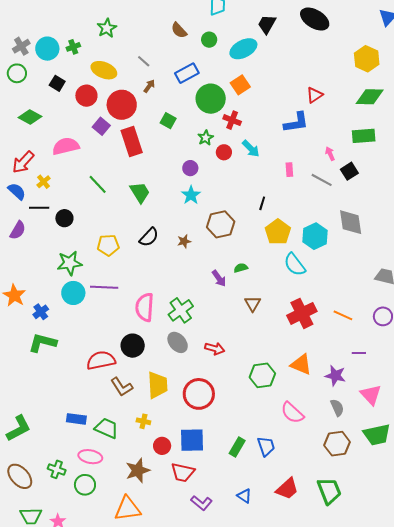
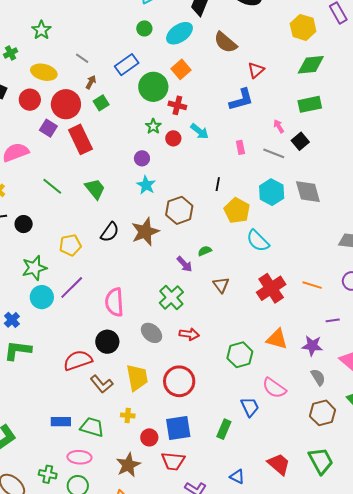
brown semicircle: (179, 30) -> (225, 42), moved, size x1.4
green square: (168, 121) -> (101, 103), moved, turned 35
cyan hexagon: (315, 236) -> (272, 192), moved
brown star: (184, 241) -> (145, 232), size x2.0
purple line: (104, 287) -> (72, 287), turned -40
green cross: (181, 310) -> (171, 297), moved
blue trapezoid: (266, 446) -> (250, 407), moved
red trapezoid: (287, 489) -> (279, 464), turned -90

